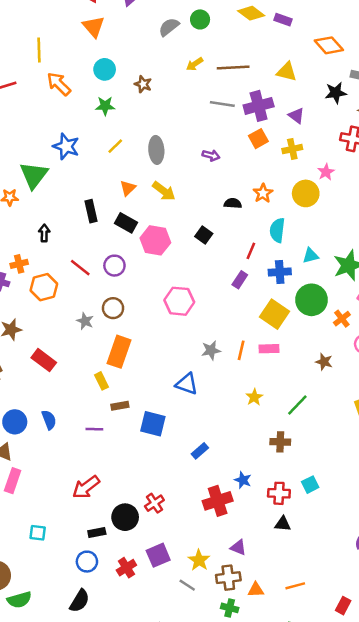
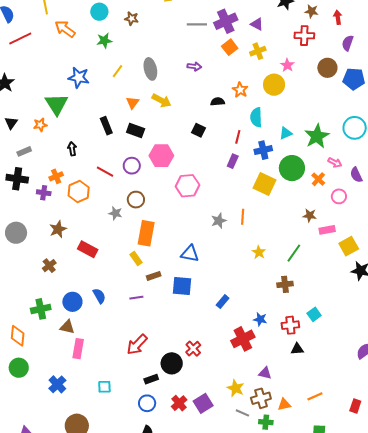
pink hexagon: (155, 240) -> (161, 156), moved
pink rectangle: (269, 349) -> (327, 230), moved
blue triangle: (187, 384) -> (190, 254), moved
purple square: (158, 555) -> (203, 403), moved
gray line: (187, 585) -> (242, 413), moved

